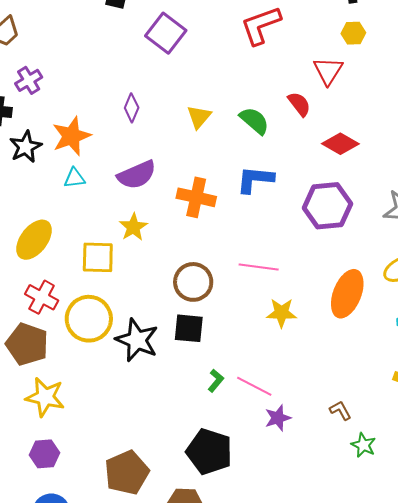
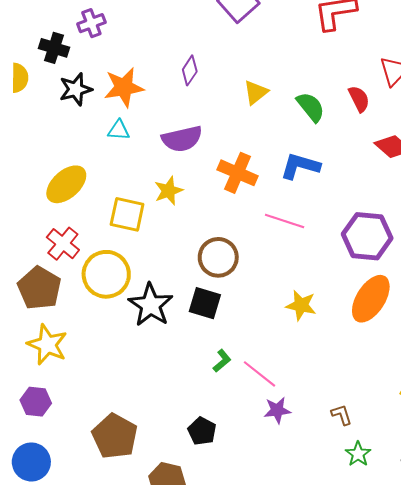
purple hexagon: (327, 206) -> (367, 236), moved
pink line: (259, 267) -> (285, 221), moved
black pentagon: (209, 452) -> (202, 431), size x0.6
brown pentagon: (127, 473) -> (115, 436), turned -30

